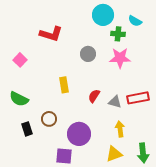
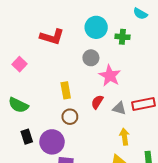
cyan circle: (103, 15) -> (96, 27), moved
cyan semicircle: (135, 21) -> (140, 14), moved
pink star: (120, 58) -> (110, 76), moved, turned 30
brown circle: (49, 119) -> (70, 117), moved
purple circle: (79, 134) -> (52, 142), moved

